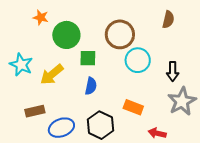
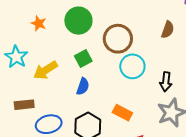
orange star: (41, 17) -> (39, 23), moved
green circle: (66, 35) -> (78, 21), moved
green square: (88, 58) -> (83, 58), turned -36

